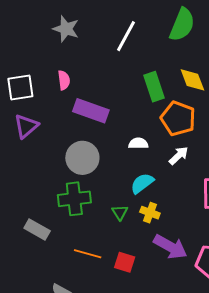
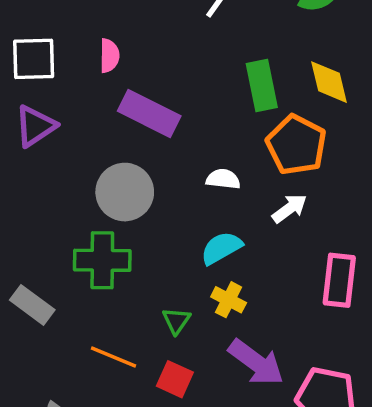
green triangle: (120, 212) -> (176, 321), moved

